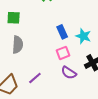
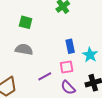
gray semicircle: (18, 45) -> (24, 49), turned -96
purple line: (35, 78) -> (45, 76), moved

